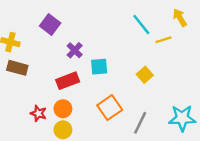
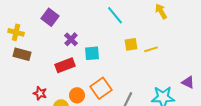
cyan line: (141, 25) -> (115, 15), moved
yellow line: (163, 40) -> (151, 49), moved
yellow square: (145, 75) -> (131, 44), moved, turned 32
orange circle: (63, 109) -> (77, 95), moved

